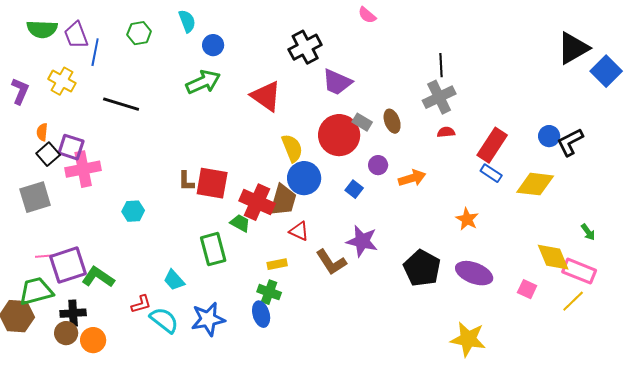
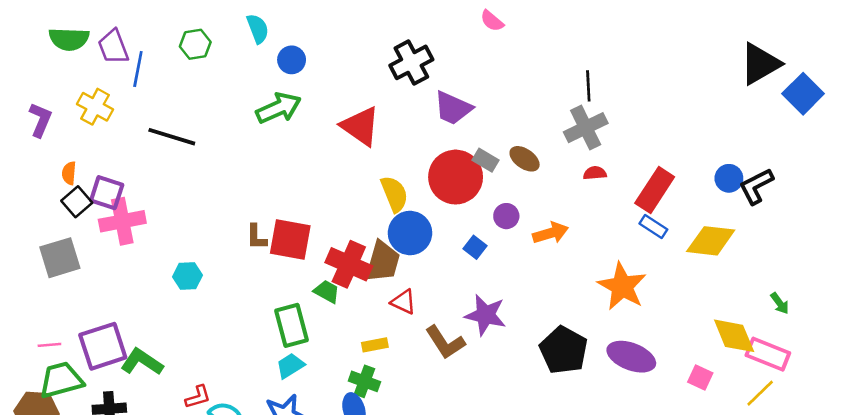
brown ellipse: (392, 121) -> (525, 159), turned -35
orange star: (467, 219) -> (622, 286), size x1.6
pink line: (44, 256) -> (49, 345), moved
cyan trapezoid: (174, 280) -> (290, 366), moved, turned 100

